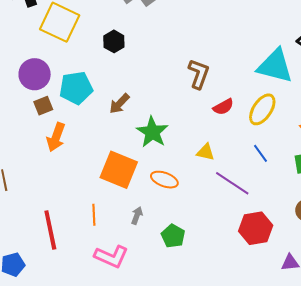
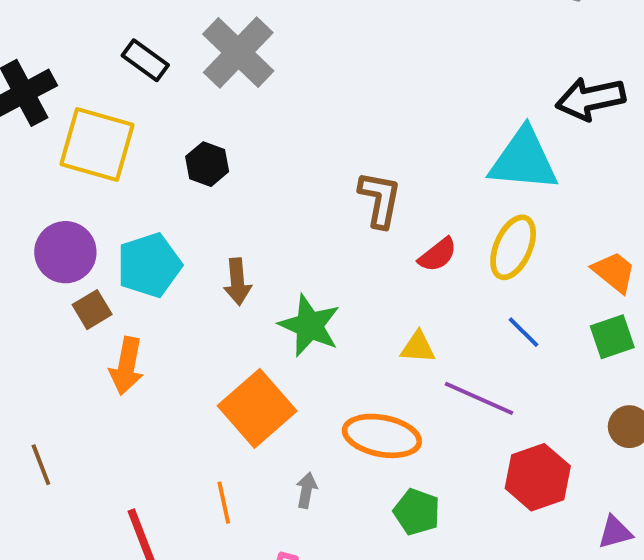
brown arrow: (119, 104) -> (237, 282), turned -40
orange square: (119, 170) -> (257, 408), turned 36
orange ellipse: (164, 180) -> (382, 436), moved, size x1.4
green pentagon: (173, 236) -> (417, 512), moved

